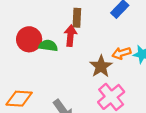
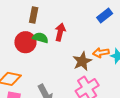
brown rectangle: (77, 18) -> (34, 15), moved
red circle: (29, 39) -> (25, 42), moved

